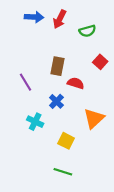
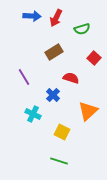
brown rectangle: (58, 66) -> (54, 52), moved, turned 48

